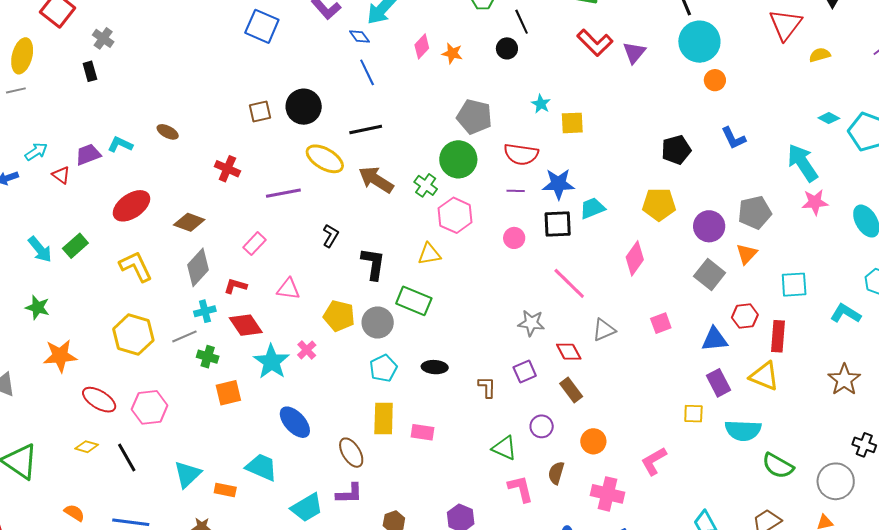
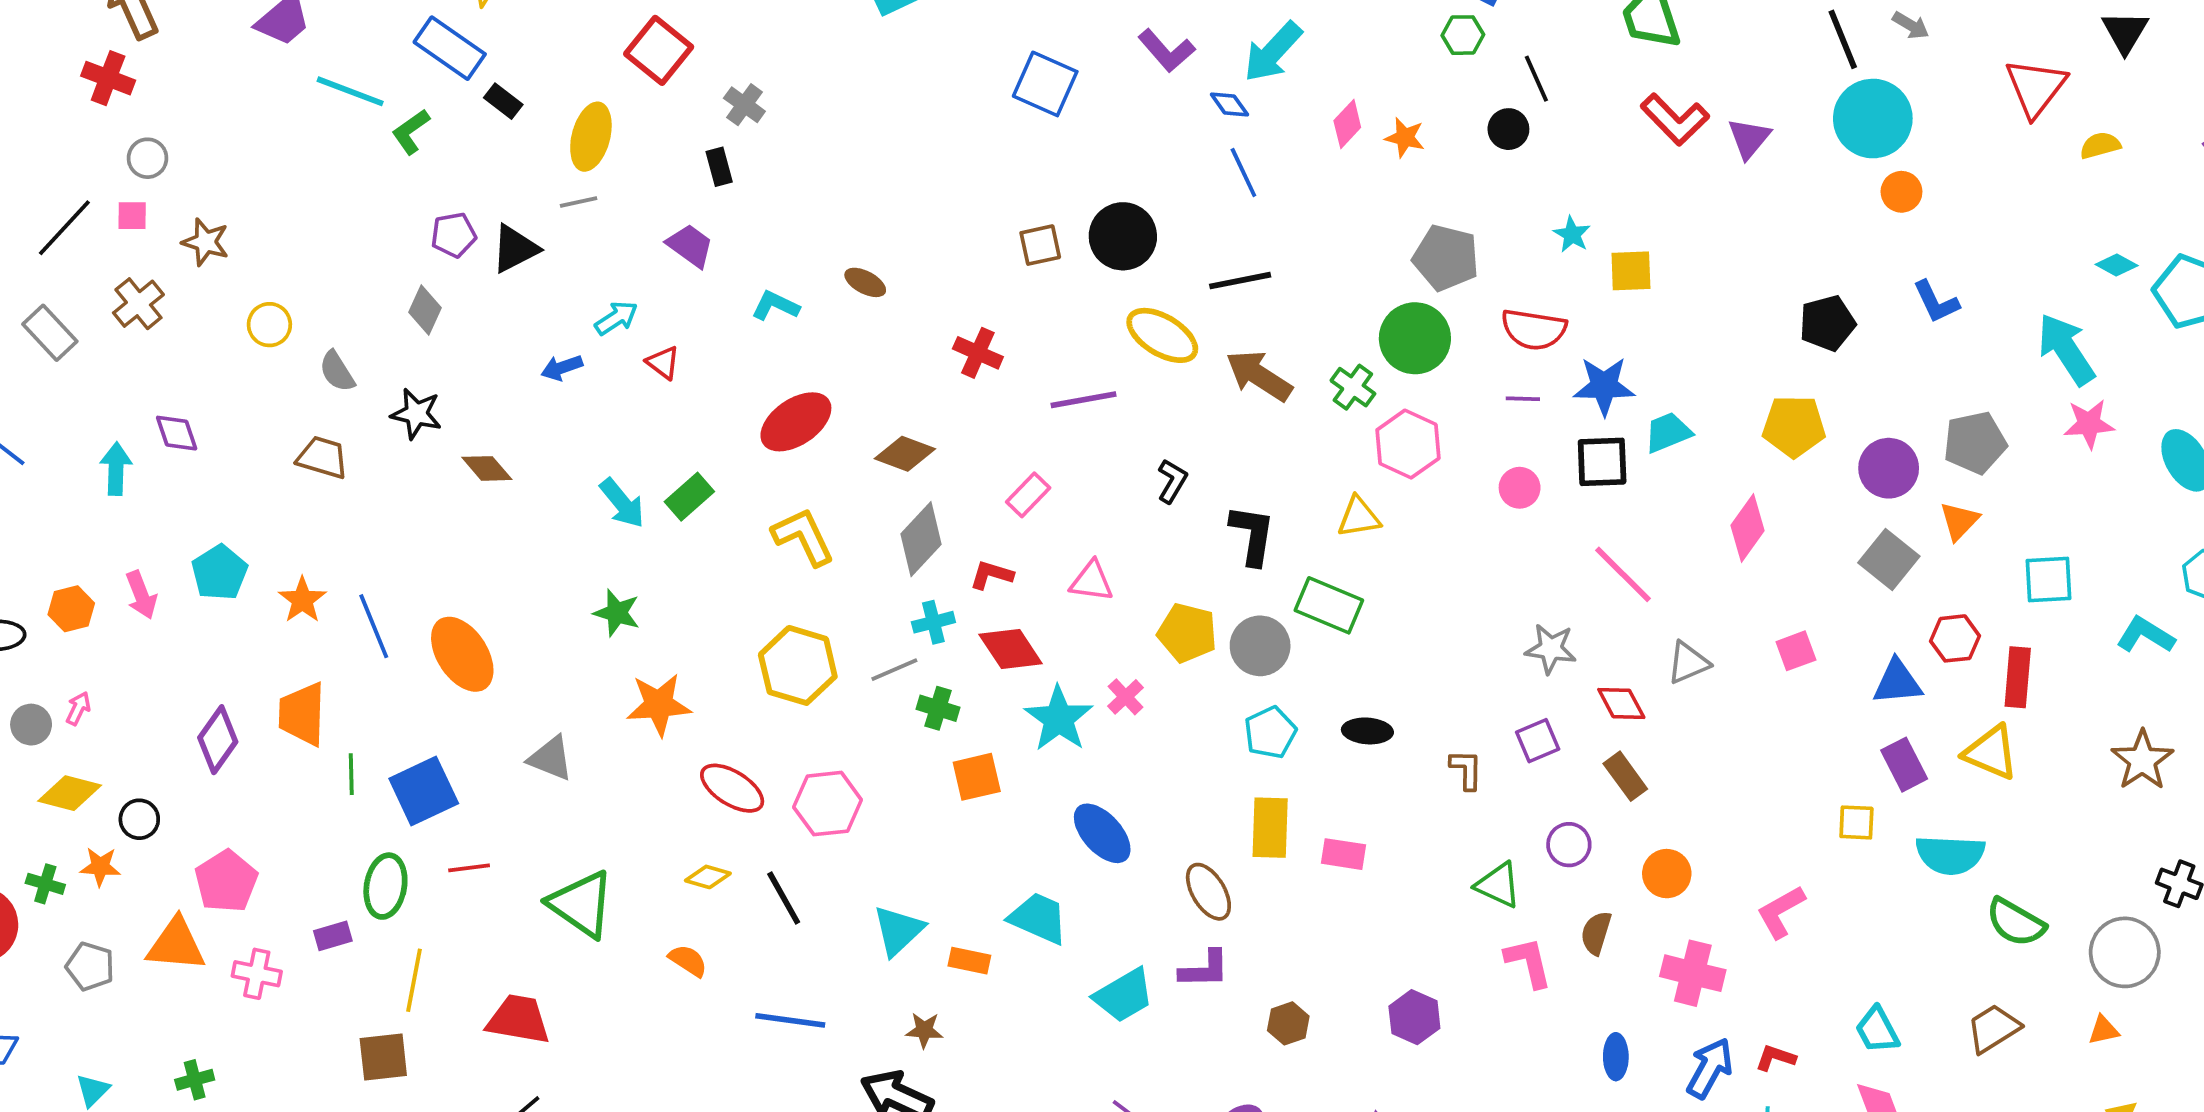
purple trapezoid: (88, 155) -> (690, 246), moved, turned 56
orange semicircle: (74, 513) -> (688, 961), moved

